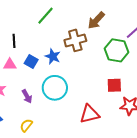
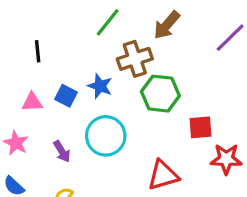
green line: (45, 16) -> (108, 22), moved
black line: (14, 41) -> (38, 51), moved
green hexagon: (117, 50) -> (160, 94), moved

